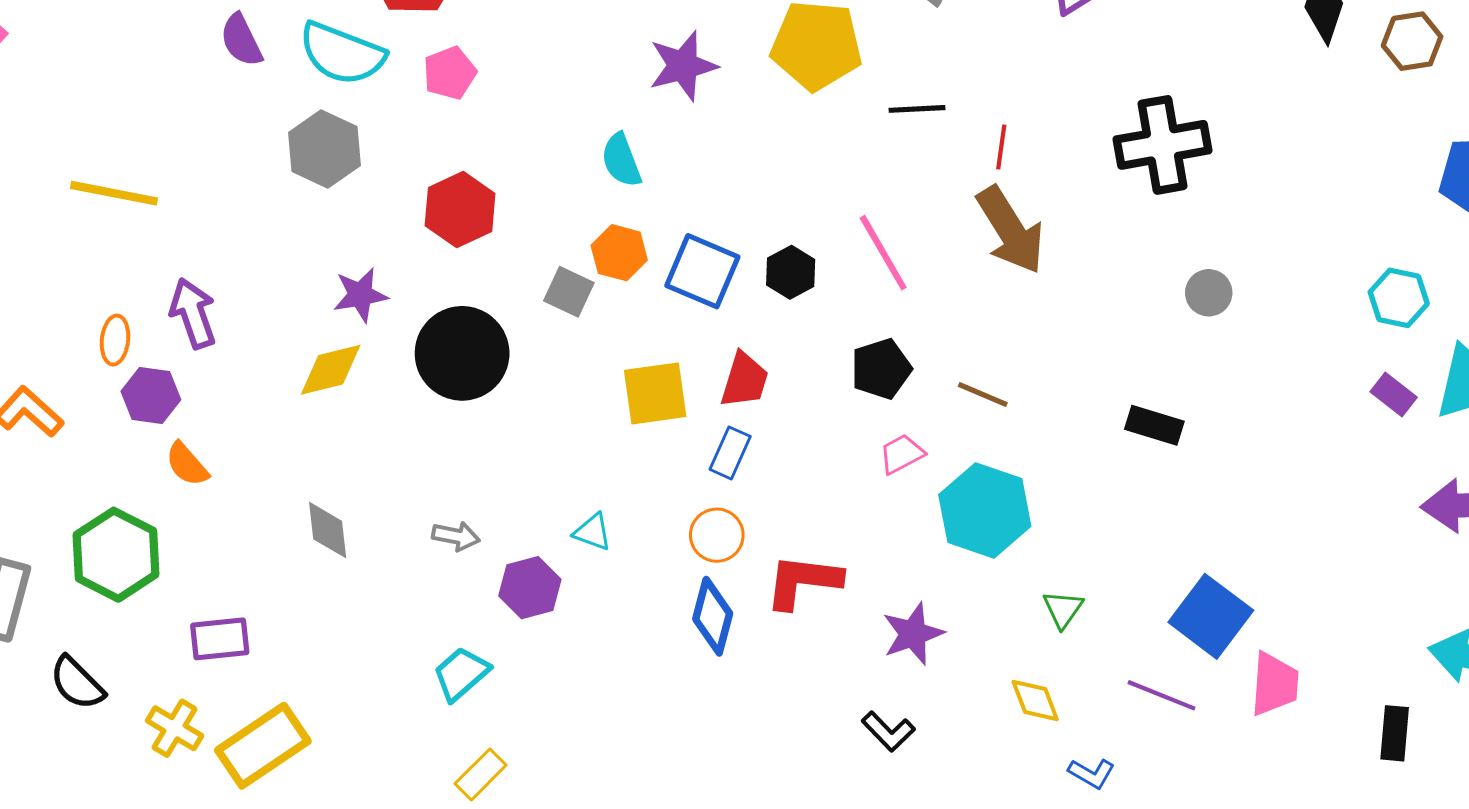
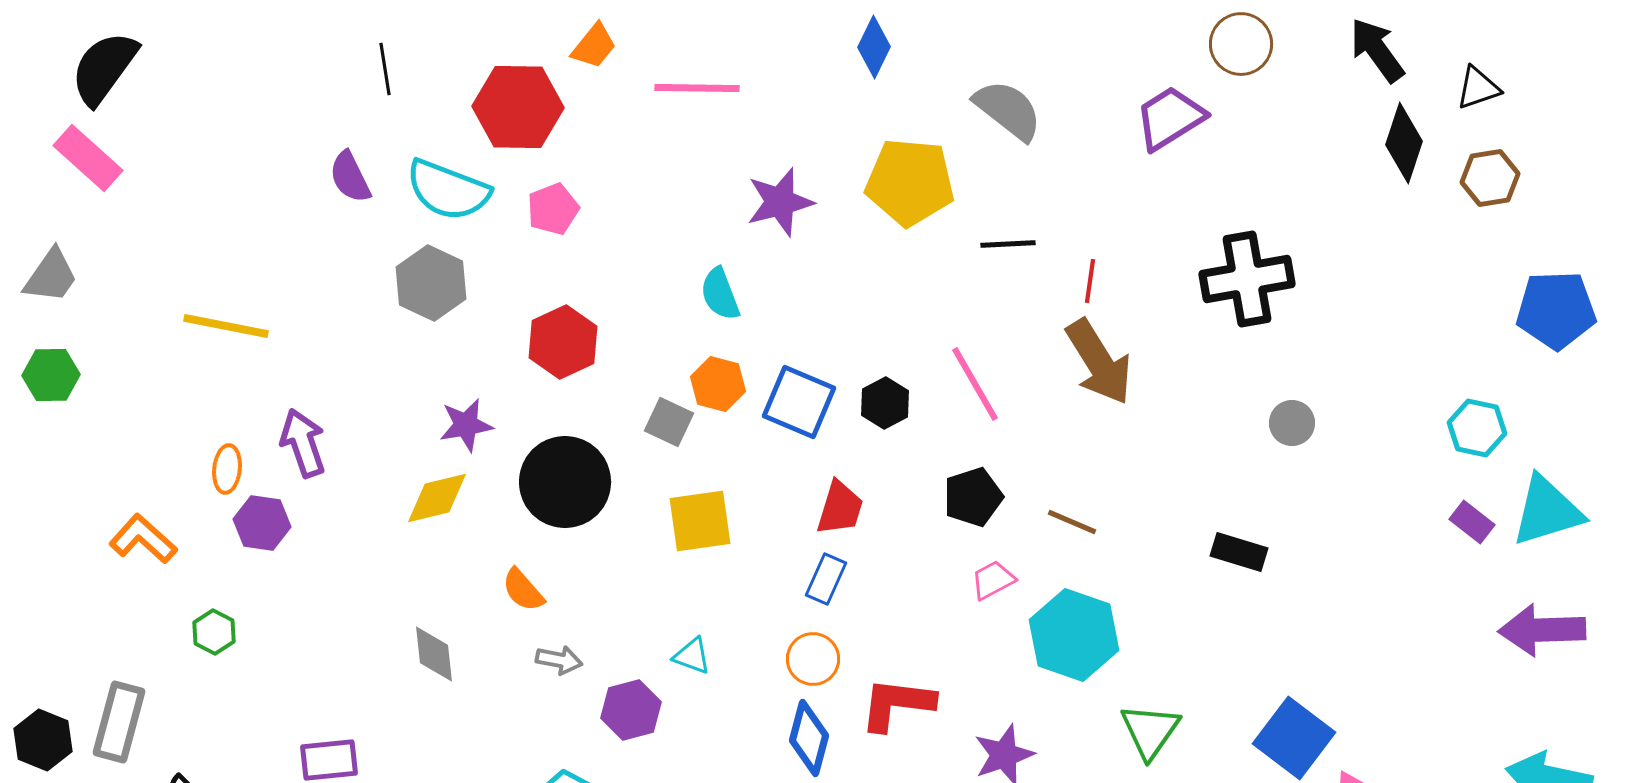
yellow square: (655, 393) -> (700, 521), moved
orange semicircle: (187, 464) -> (523, 590), moved
green hexagon: (116, 555) -> (214, 632), moved, size x0.5
green triangle: (1063, 609) -> (1150, 731), size x1.5

